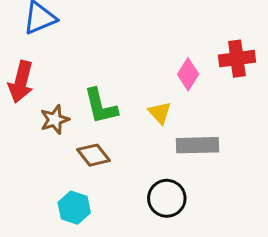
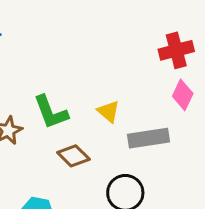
pink diamond: (188, 74) -> (183, 95), moved
brown diamond: (93, 155) -> (73, 156), moved

